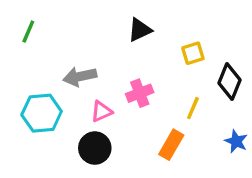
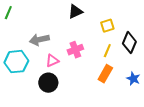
yellow line: (193, 108) -> (107, 51), moved
orange rectangle: (171, 145) -> (105, 74), moved

